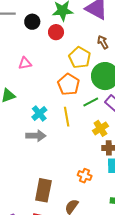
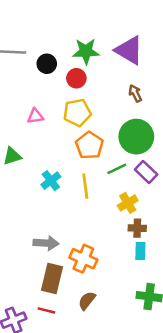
yellow pentagon: (80, 58) -> (77, 113), moved, turned 30
gray arrow: (36, 136) -> (46, 243), moved
orange cross: (85, 176) -> (83, 259), moved, size x1.5

